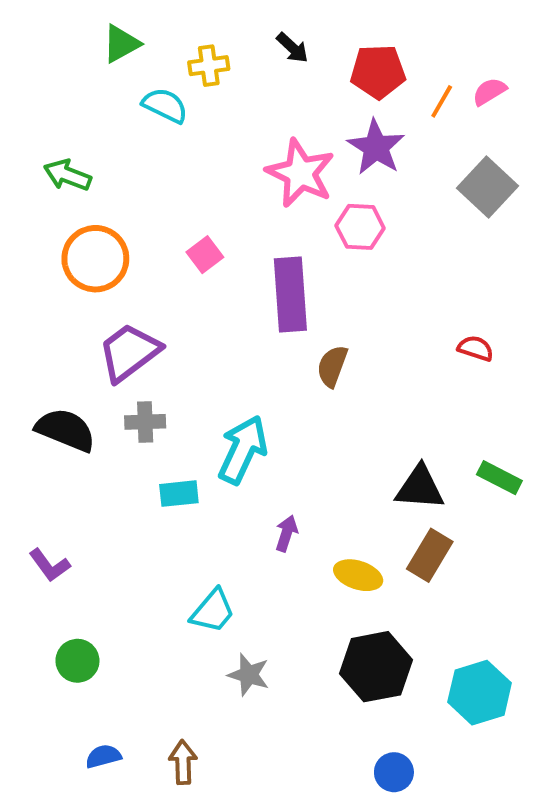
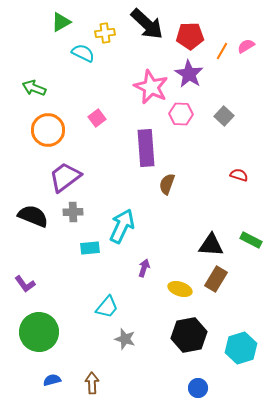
black arrow: (292, 48) -> (147, 24), size x2.0
gray square: (487, 187) -> (224, 116), moved, size x0.7
pink square: (205, 255) -> (97, 118), moved
green circle: (77, 661) -> (39, 332), size x1.8

